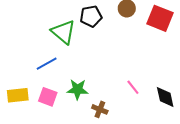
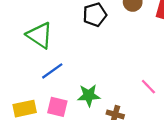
green triangle: (63, 32) -> (40, 35), moved

